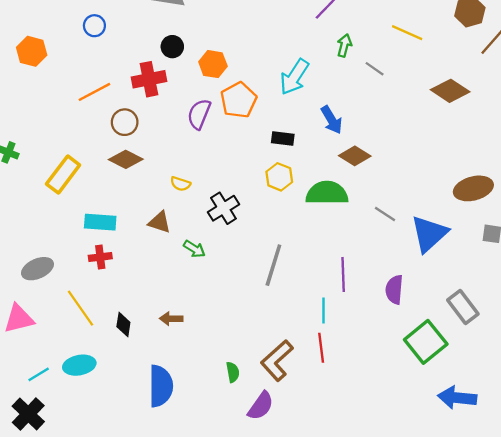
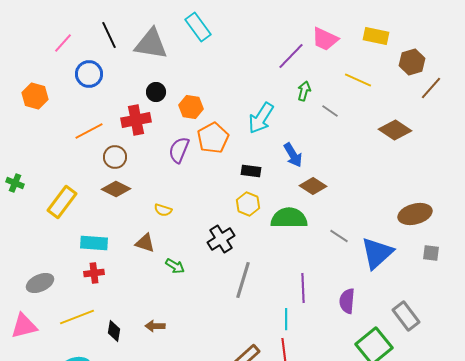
blue circle: (94, 26) -> (89, 74), size x1.4
black cross: (223, 208) -> (221, 239), moved
yellow line: (80, 308) -> (77, 317), turned -76

